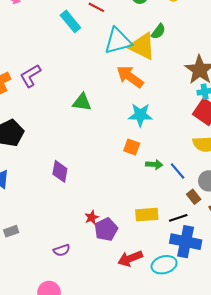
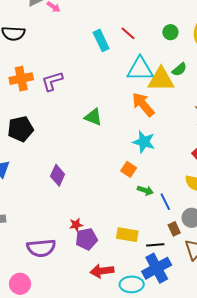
yellow triangle: (142, 46) -> (161, 79), turned -40
blue cross: (186, 242) -> (157, 268), turned 36
purple semicircle: (62, 250) -> (41, 248), size x1.8

